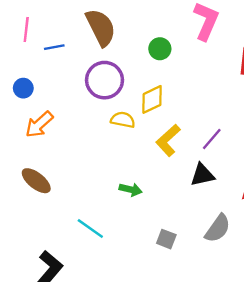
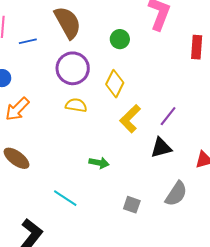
yellow diamond: (152, 99) -> (115, 84), turned -36
yellow semicircle: (123, 120) -> (76, 105), moved

